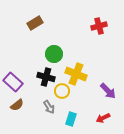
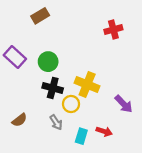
brown rectangle: (35, 23) -> (40, 16), moved
green circle: (54, 54) -> (48, 62), moved
purple rectangle: (13, 82) -> (15, 57), moved
red arrow: (103, 118) -> (104, 131), moved, turned -136

